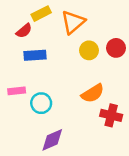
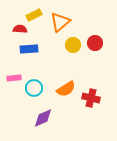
red semicircle: (24, 31) -> (20, 29), turned -136
orange semicircle: (93, 93) -> (66, 89), moved

